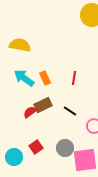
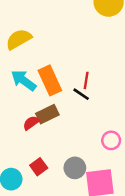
yellow semicircle: (20, 45) -> (19, 39), turned -40
orange rectangle: (45, 78) -> (50, 80), size x1.6
black line: (70, 111) -> (81, 94), moved

